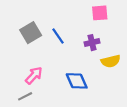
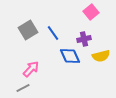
pink square: (100, 13) -> (91, 12), turned -35
blue diamond: (77, 81) -> (70, 56), moved

